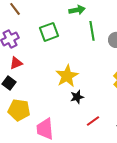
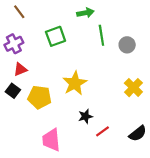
black star: (77, 97) -> (85, 116), moved
yellow pentagon: (19, 110) -> (40, 97), moved

